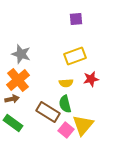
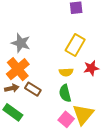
yellow rectangle: (75, 56) -> (75, 45), turned -40
brown rectangle: (48, 112) -> (33, 89), moved, size x0.7

